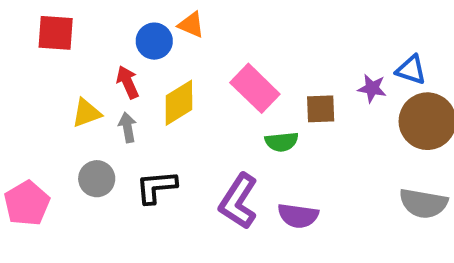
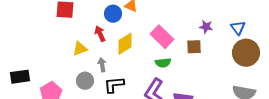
blue triangle: (411, 70) -> (238, 28), turned 35
purple star: (372, 88) -> (206, 27), moved
gray arrow: (128, 127) -> (102, 65), moved
green semicircle: (282, 142) -> (163, 63), moved

